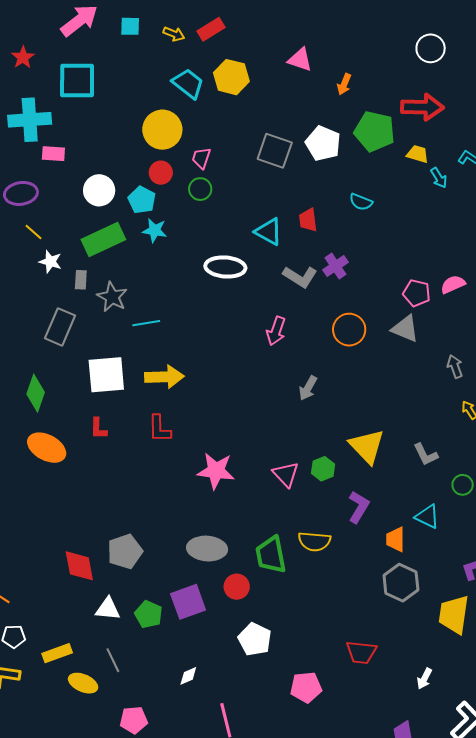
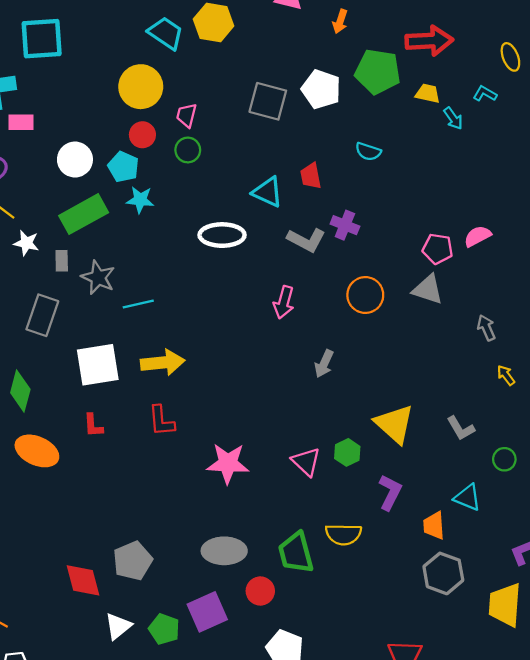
purple cross: (335, 266) -> (345, 225), turned -30
white triangle: (108, 609) -> (118, 626), turned -40

